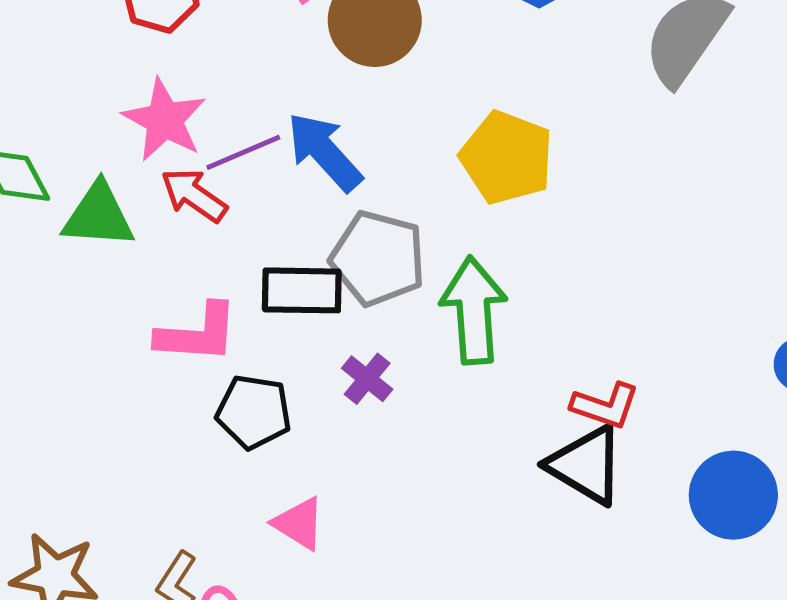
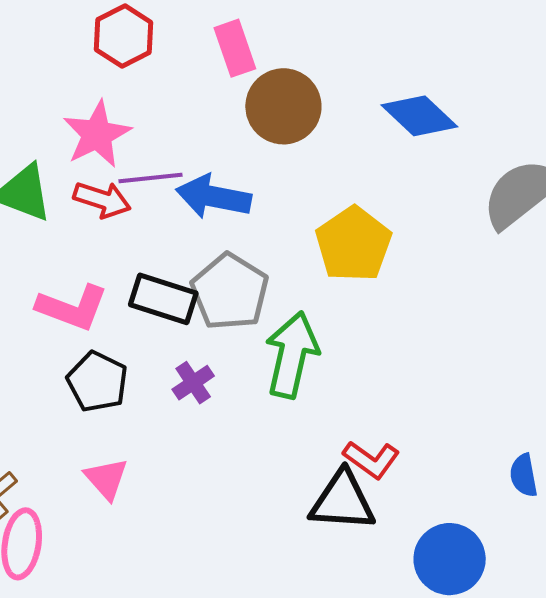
blue arrow: (325, 152) -> (214, 197), turned -54
red arrow: (194, 195) -> (102, 200), turned 146
black triangle: (586, 465) -> (342, 501), turned -44

